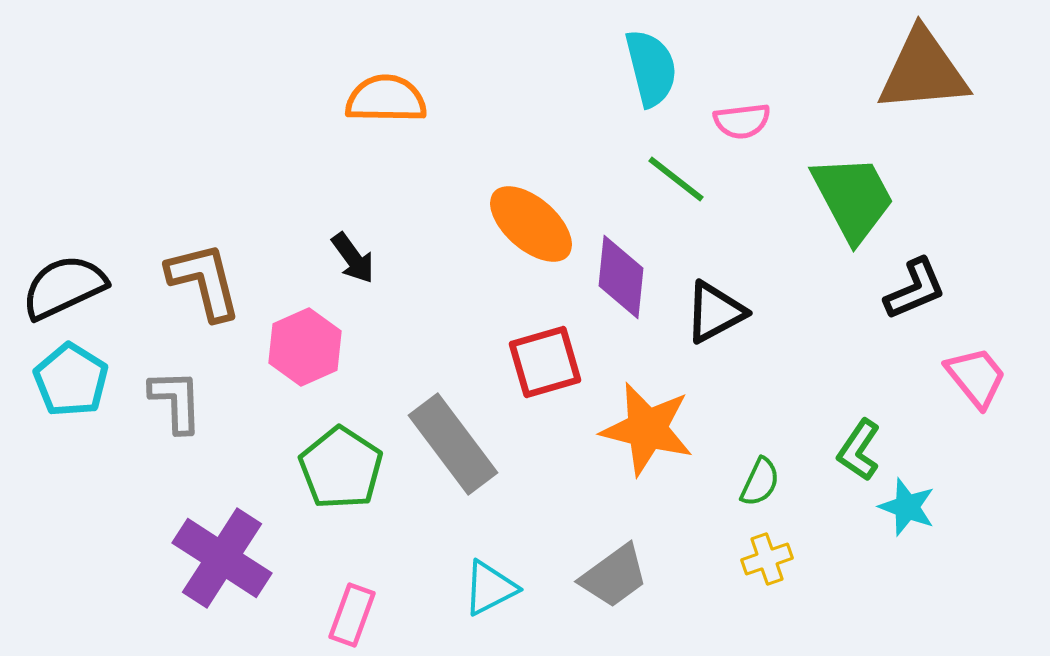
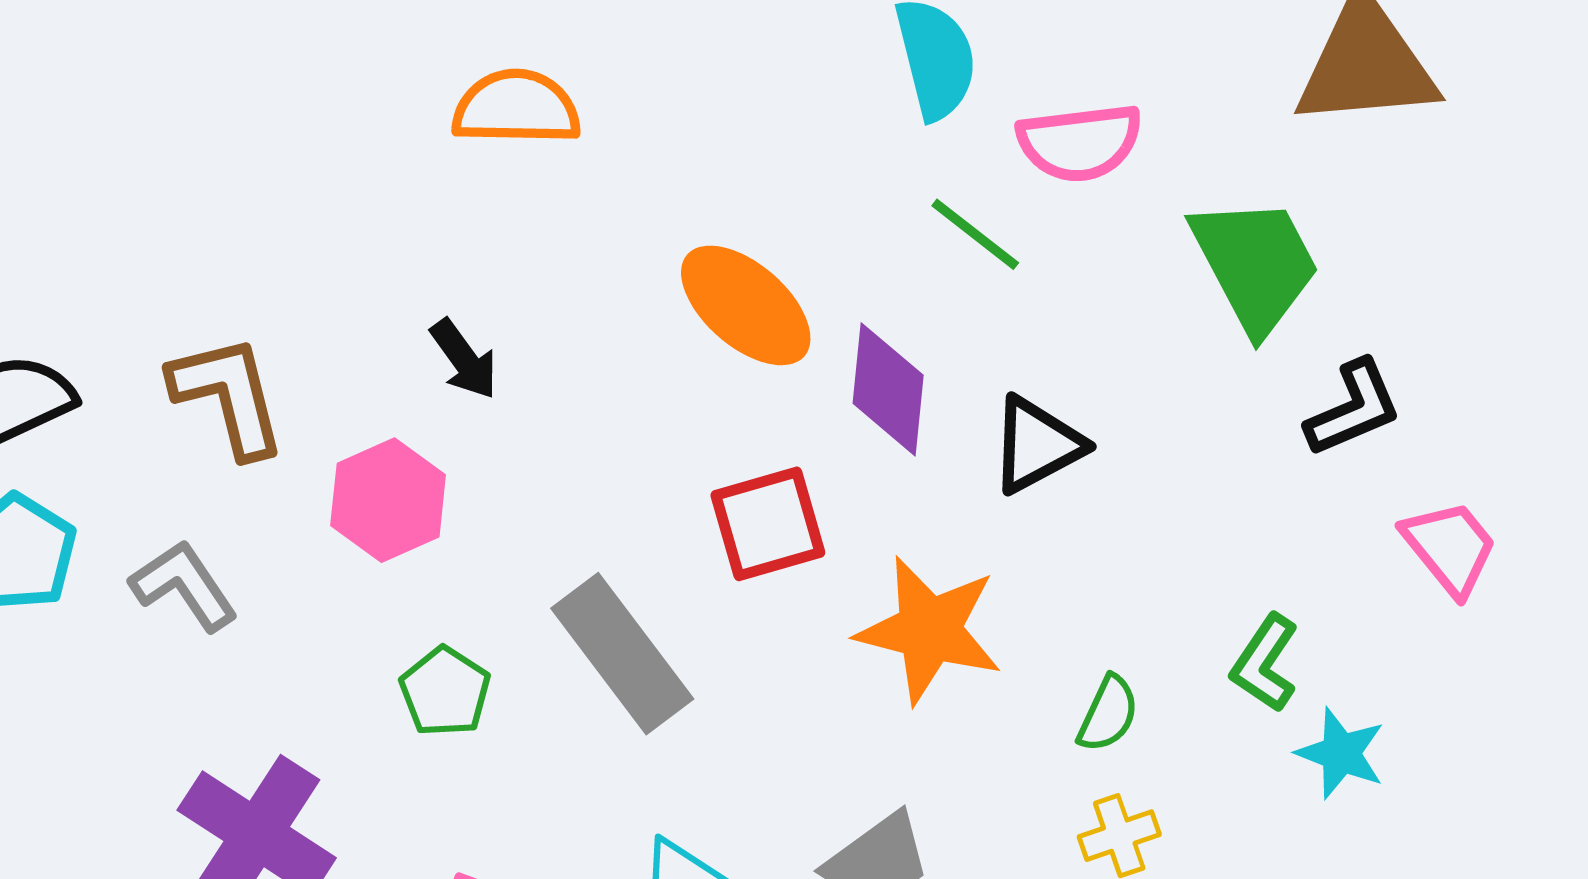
pink semicircle: (742, 121) -> (1080, 142), size x1.4
gray L-shape: (176, 401) -> (184, 586), turned -32
green pentagon: (341, 468) -> (445, 692), size x0.7

